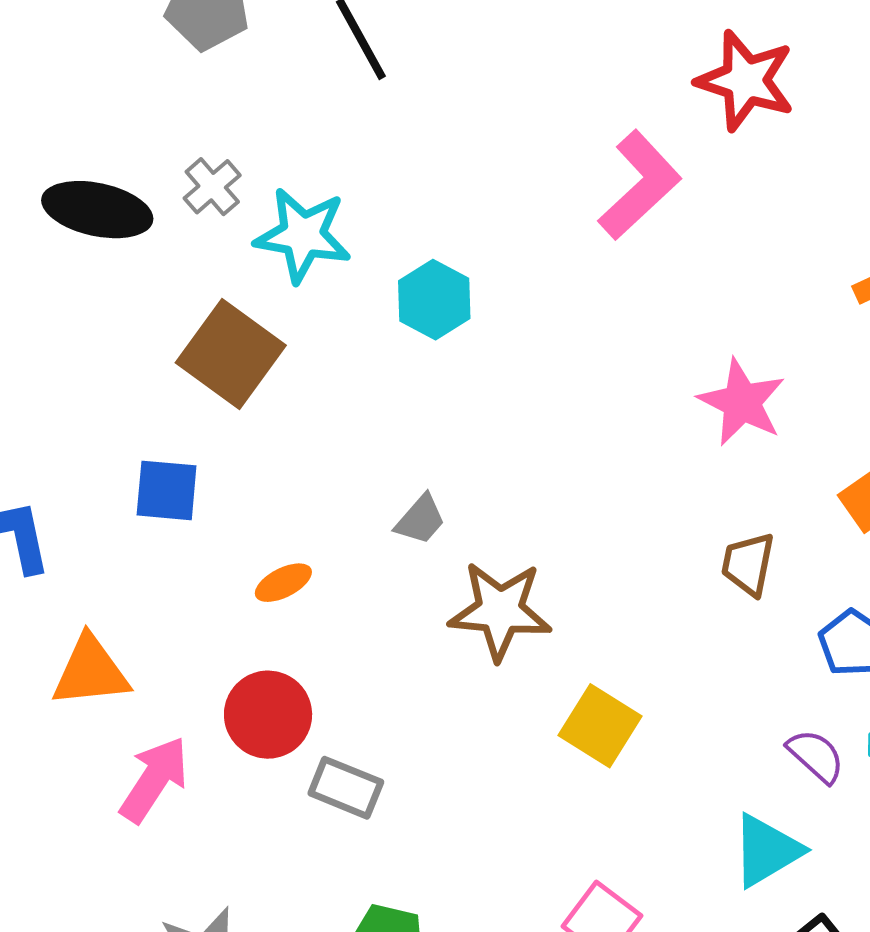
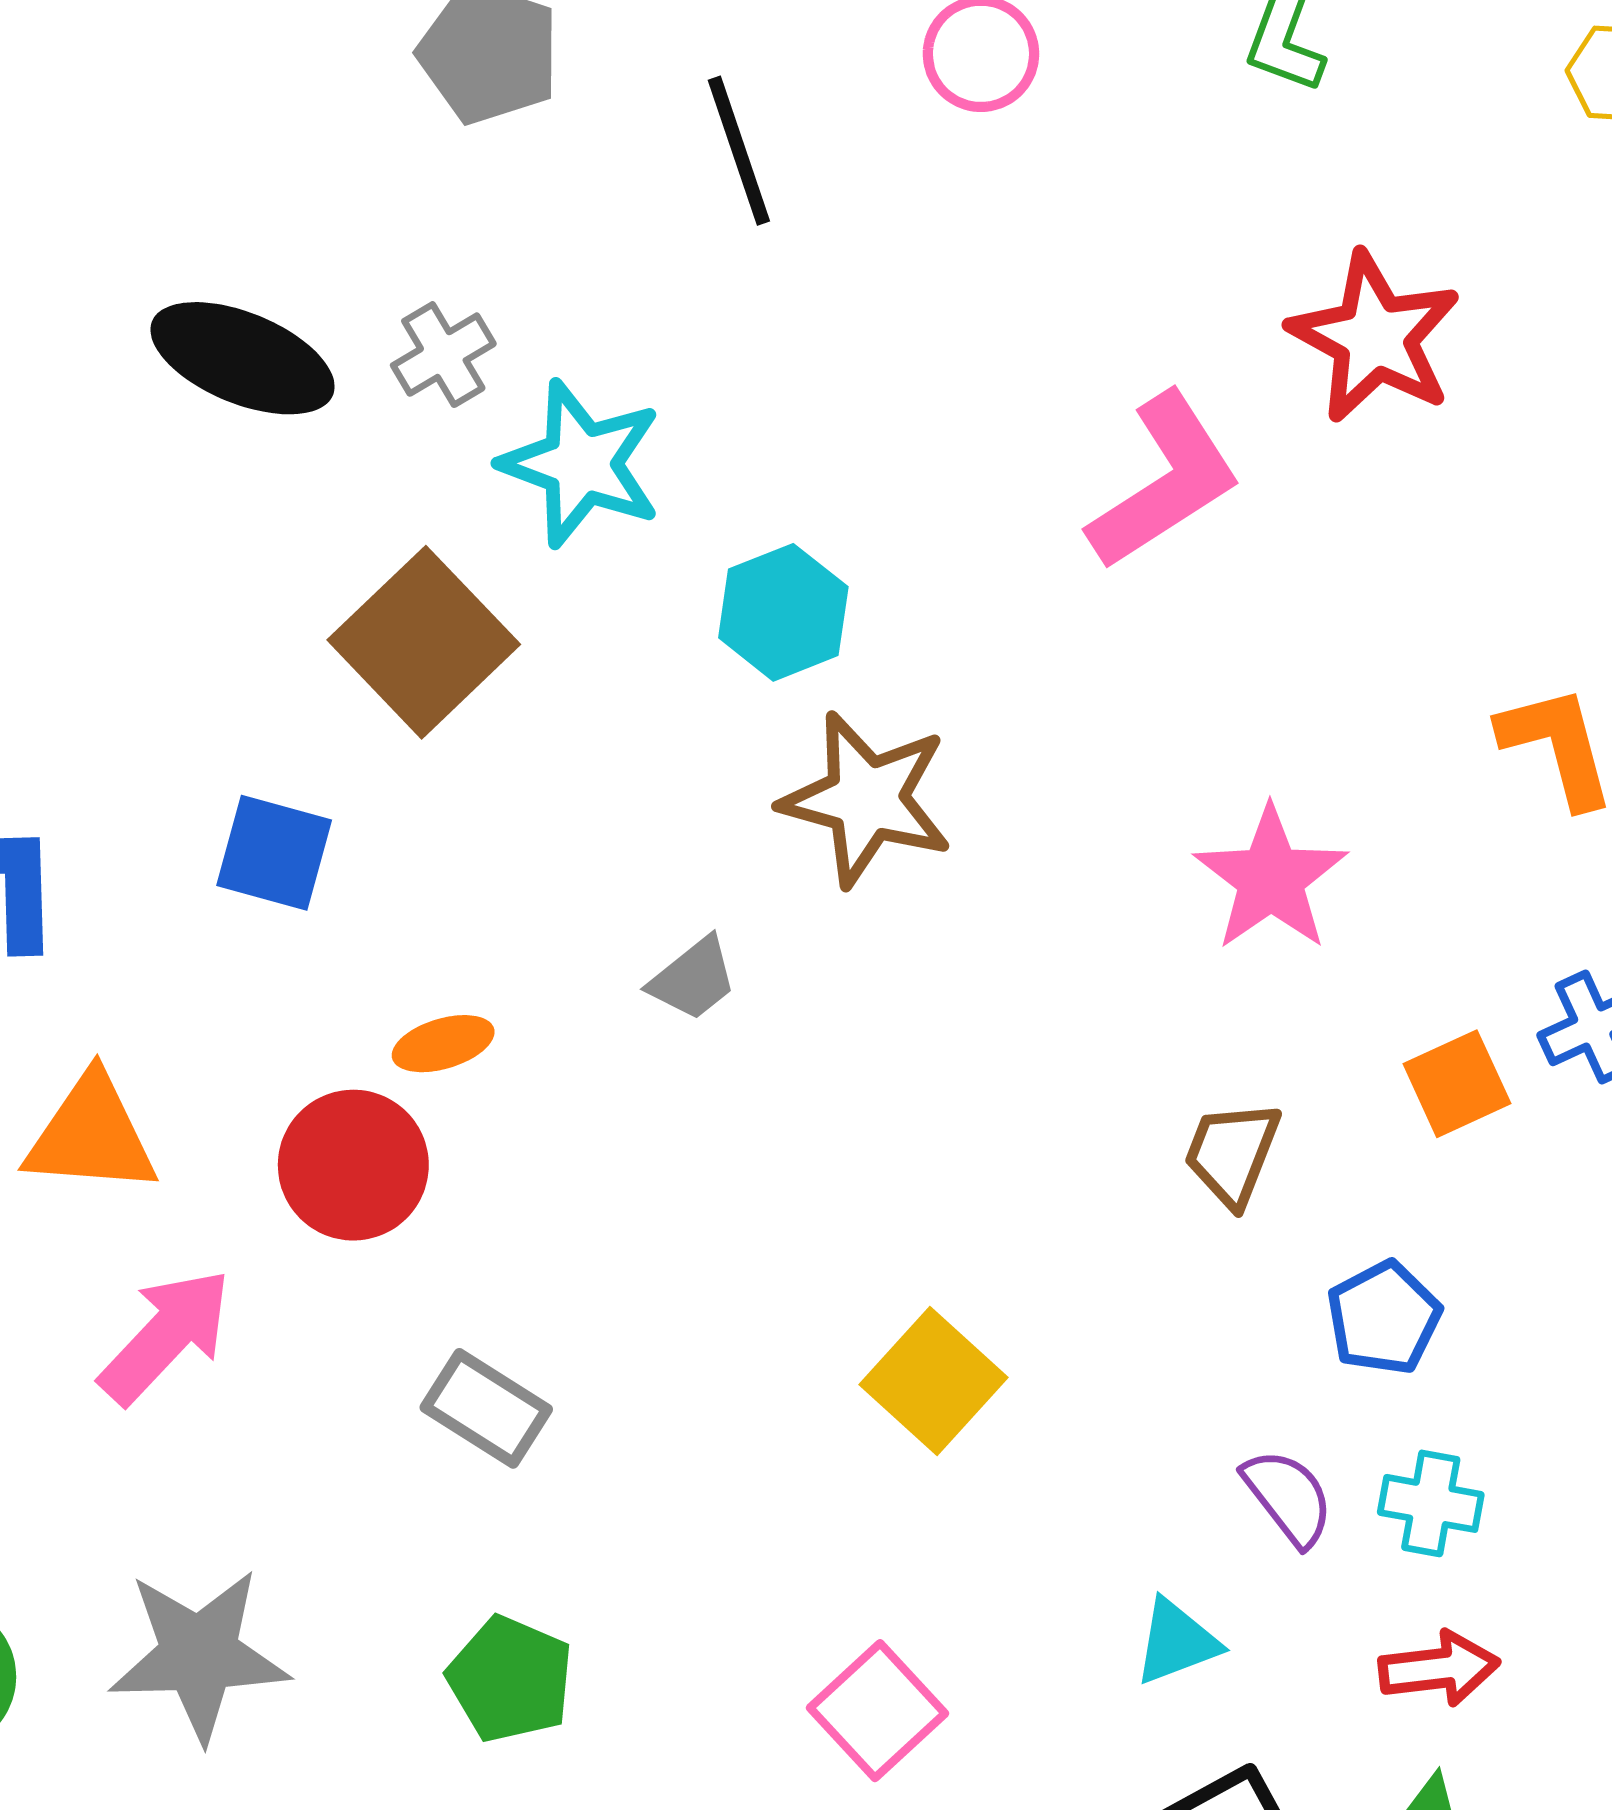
brown star: (500, 611) -> (866, 799), moved
red circle: (268, 715) -> (353, 1165), moved
cyan triangle: (767, 851) -> (1176, 1642), size x0.7

